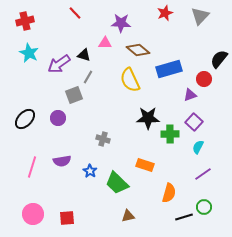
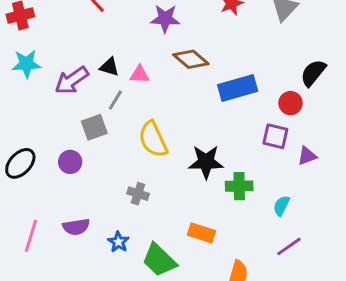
pink triangle: (105, 43) -> (140, 74), moved
cyan star: (29, 53) -> (26, 64), turned -30
yellow semicircle: (130, 80) -> (153, 139), moved
purple triangle: (190, 95) -> (307, 156), moved
purple square: (194, 122) -> (275, 136), moved, turned -30

